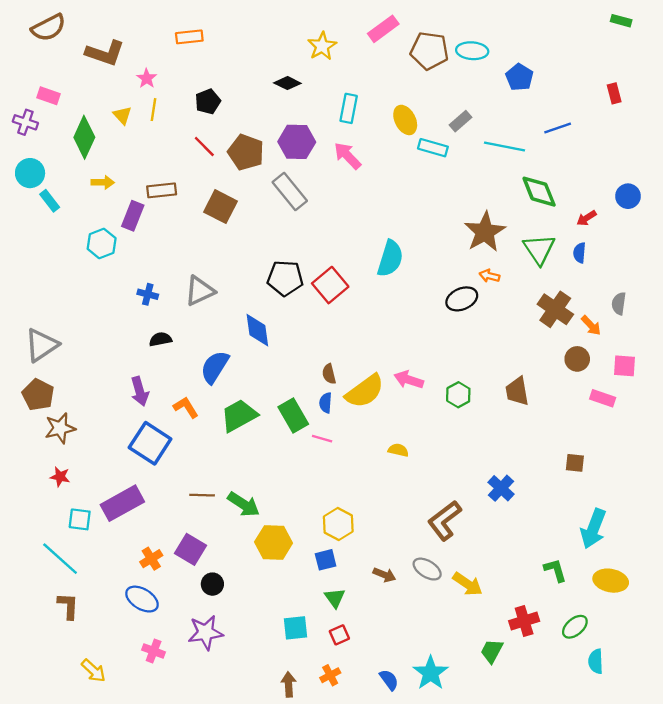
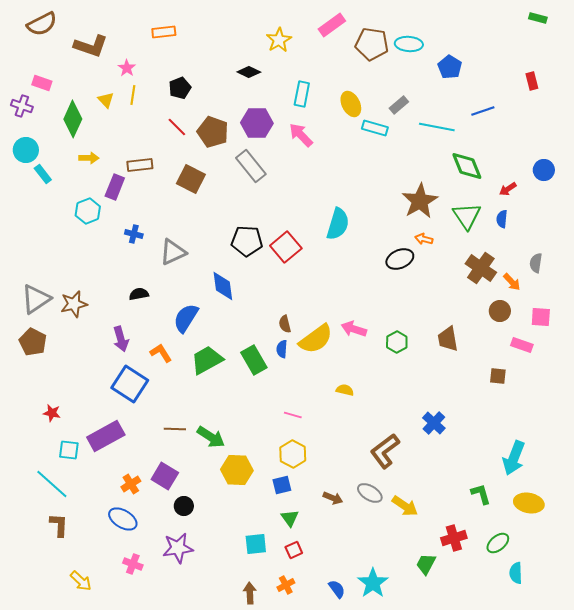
blue cross: (148, 294) -> (134, 234), moved
brown star: (60, 428) -> (74, 304), moved
pink line: (322, 439) -> (293, 415), moved
brown square: (575, 463) -> (498, 376), moved

